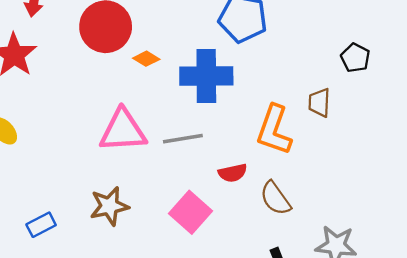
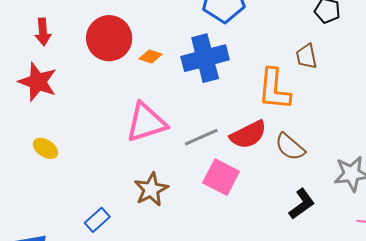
gray line: (183, 139) -> (201, 137), moved
red semicircle: (233, 173) -> (248, 135), size x1.5

